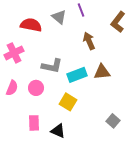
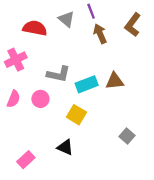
brown arrow: (89, 41) -> (100, 34), moved
pink rectangle: (34, 123) -> (26, 160), moved, turned 49

